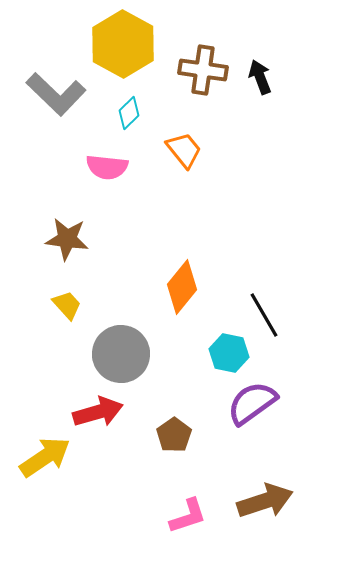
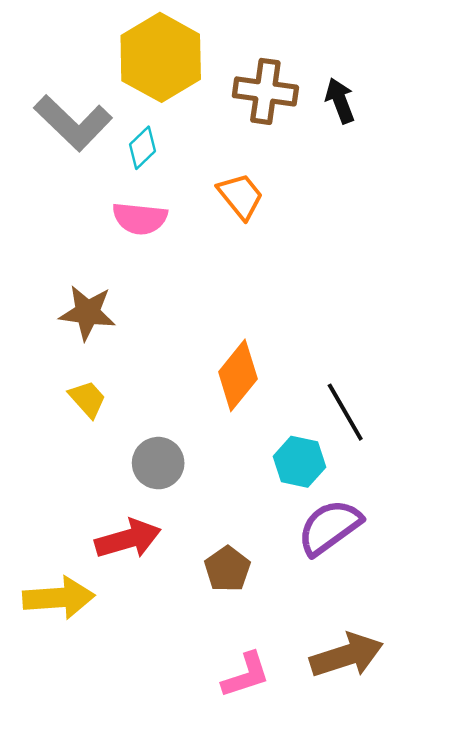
cyan diamond: (129, 113) -> (142, 148), moved
gray circle: (121, 354) -> (158, 463), size x0.7
yellow arrow: (45, 457) -> (59, 598), turned 30

